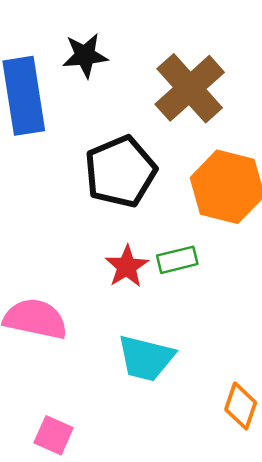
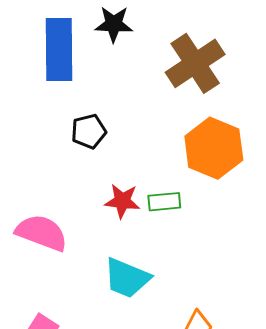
black pentagon: (120, 172) -> (89, 131), moved, size x0.6
red star: (127, 266) -> (122, 201), turned 30

